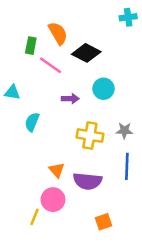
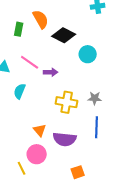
pink line: (51, 65) -> (30, 62), moved
cyan circle: (103, 89) -> (88, 54), moved
yellow line: (34, 217) -> (22, 168), turned -48

